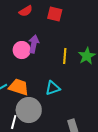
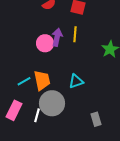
yellow line: (65, 56) -> (75, 34), moved
orange trapezoid: (19, 87) -> (42, 80), turned 60

